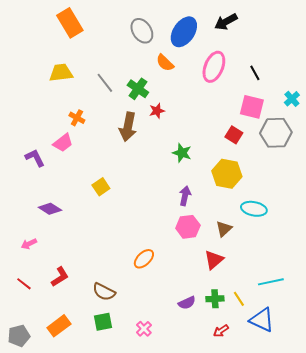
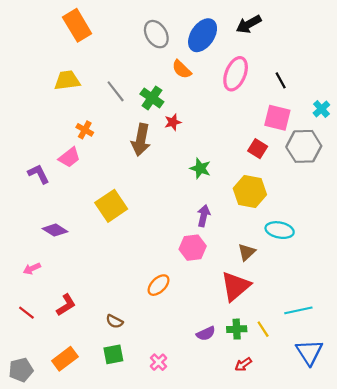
yellow square: (101, 187) -> (111, 206), size x1.6
pink hexagon: (188, 227) -> (193, 248), moved
red triangle: (214, 260) -> (236, 286), size x1.4
brown semicircle: (104, 292) -> (114, 321), size x0.7
blue triangle: (262, 320) -> (309, 352), moved, turned 32

